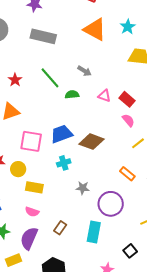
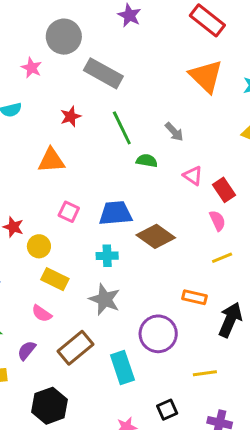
gray rectangle: (43, 36) -> (103, 73), moved
pink square: (31, 141) -> (69, 212), size x0.6
orange rectangle: (127, 174) -> (194, 297), turned -42
gray star: (83, 188) -> (105, 299), moved, size x1.5
brown rectangle: (60, 228) -> (76, 348), size x1.6
cyan rectangle: (94, 232) -> (122, 367), turned -45
purple semicircle: (29, 238) -> (27, 350), size x0.6

